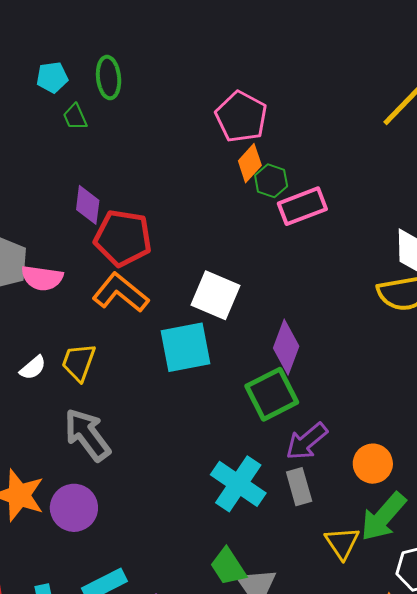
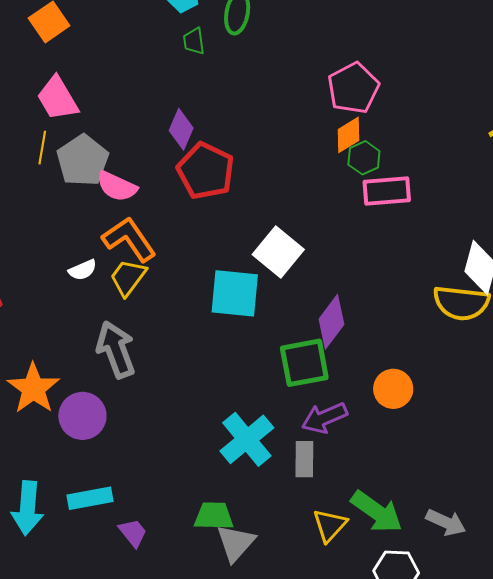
orange L-shape: (120, 293) -> (129, 239), moved
orange circle: (373, 464) -> (393, 389), moved
green arrow: (383, 517) -> (377, 512), turned -112
green trapezoid: (228, 567) -> (214, 516), turned 108

